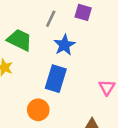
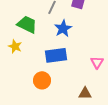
blue rectangle: (56, 79) -> (56, 55), turned 65

